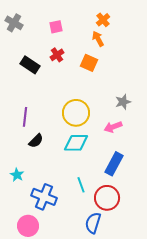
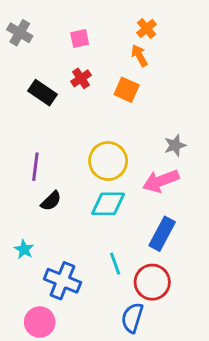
pink arrow: (113, 127) -> (161, 181), size x1.4

